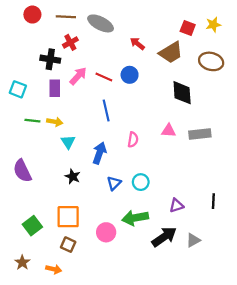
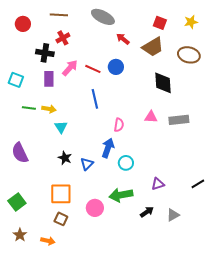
red circle: (32, 15) -> (23, 24), moved
gray ellipse: (101, 23) -> (103, 17), moved
red square: (188, 28) -> (160, 23), moved
blue arrow: (99, 153) -> (108, 148), moved
blue triangle: (114, 183) -> (87, 164), moved
black line: (213, 201) -> (198, 184), moved, turned 56
green square: (32, 226) -> (17, 202), moved
black arrow: (164, 237) -> (147, 212), size x0.6

